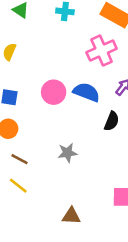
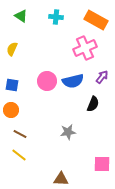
blue semicircle: (86, 92) -> (73, 81), turned 145
gray star: (67, 153) -> (68, 132), moved

